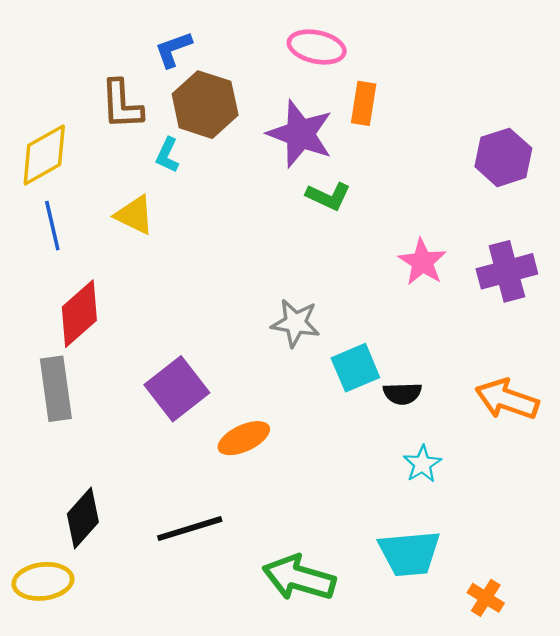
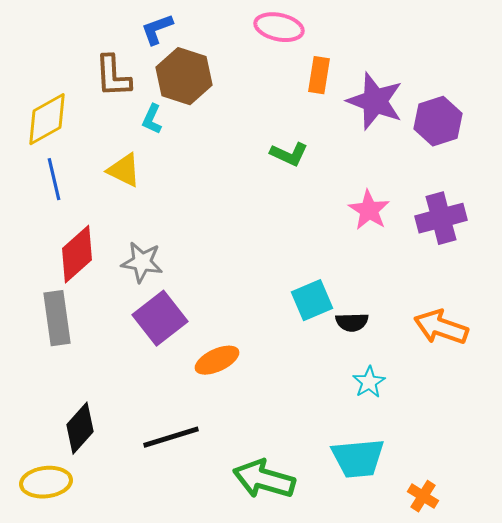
purple star: (300, 134) -> (375, 101), moved
gray star: (295, 323) -> (142, 262), moved

